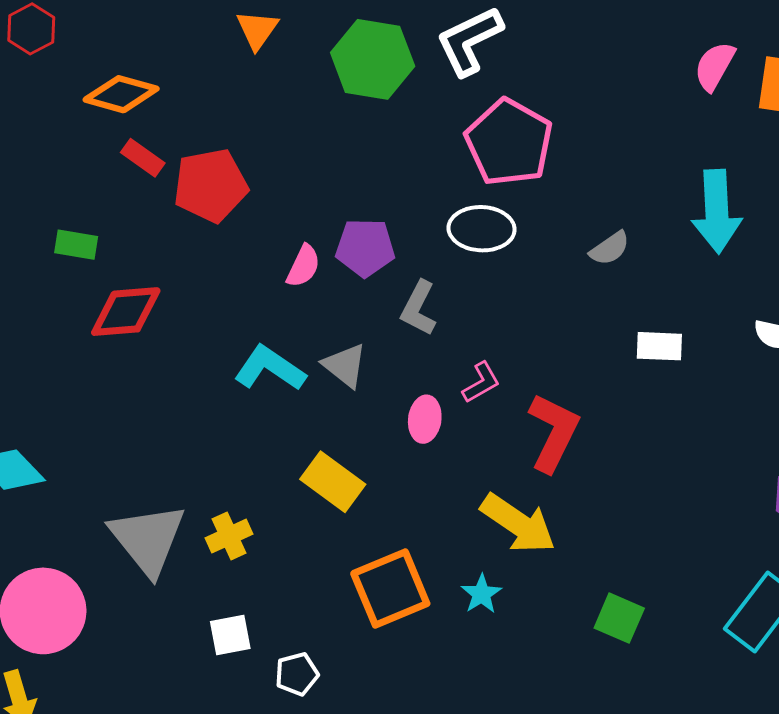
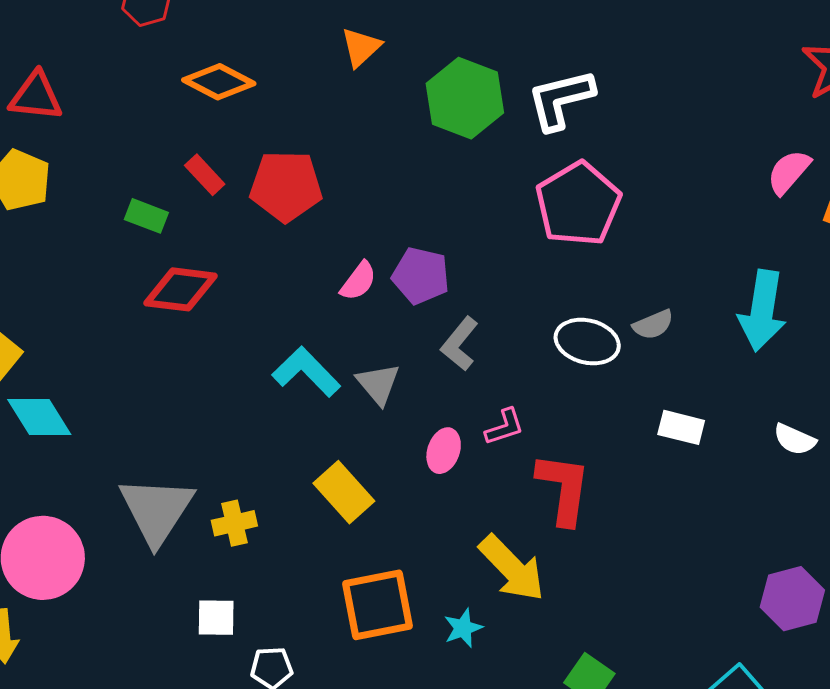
red rectangle: (143, 158) -> (205, 175), moved
white ellipse: (482, 229) -> (587, 342), moved
red L-shape: (554, 432) -> (563, 489), turned -30

